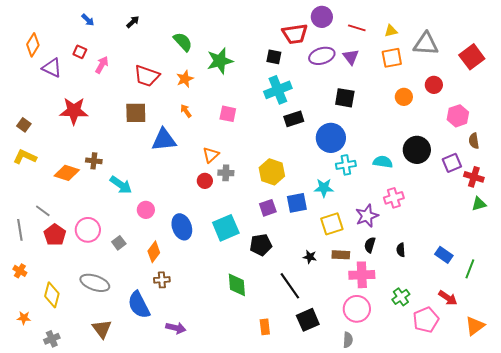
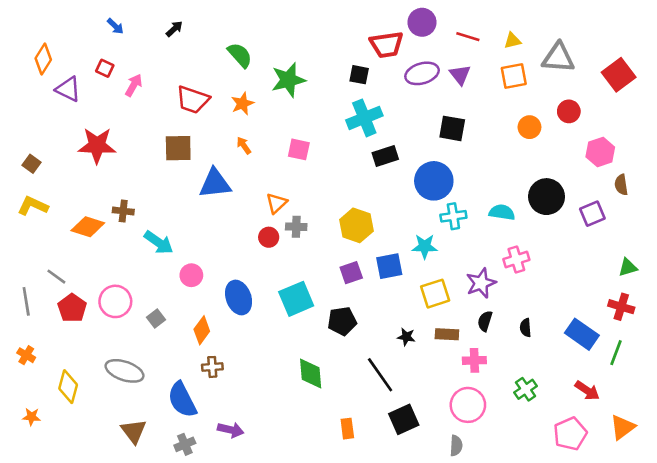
red cross: (474, 177) -> (621, 307), moved
blue rectangle: (444, 255) -> (582, 334), size x1.4
pink cross: (362, 275) -> (474, 360), size x0.7
pink pentagon: (426, 320) -> (570, 434), moved
gray cross: (52, 339) -> (185, 444), moved

